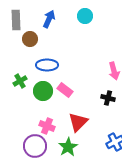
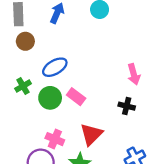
brown circle: (30, 39) -> (25, 41), moved
blue ellipse: (47, 65) -> (55, 67), turned -30

